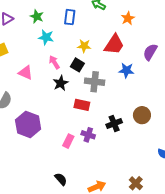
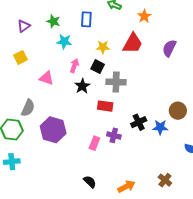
pink arrow: (54, 62) -> (74, 66), turned 56
blue star: (126, 70) -> (160, 127), moved
brown circle: (142, 115) -> (178, 111), moved

